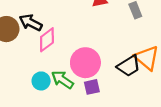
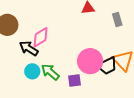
black arrow: (31, 23) -> (29, 48), moved
pink circle: (85, 63) -> (90, 61), moved

